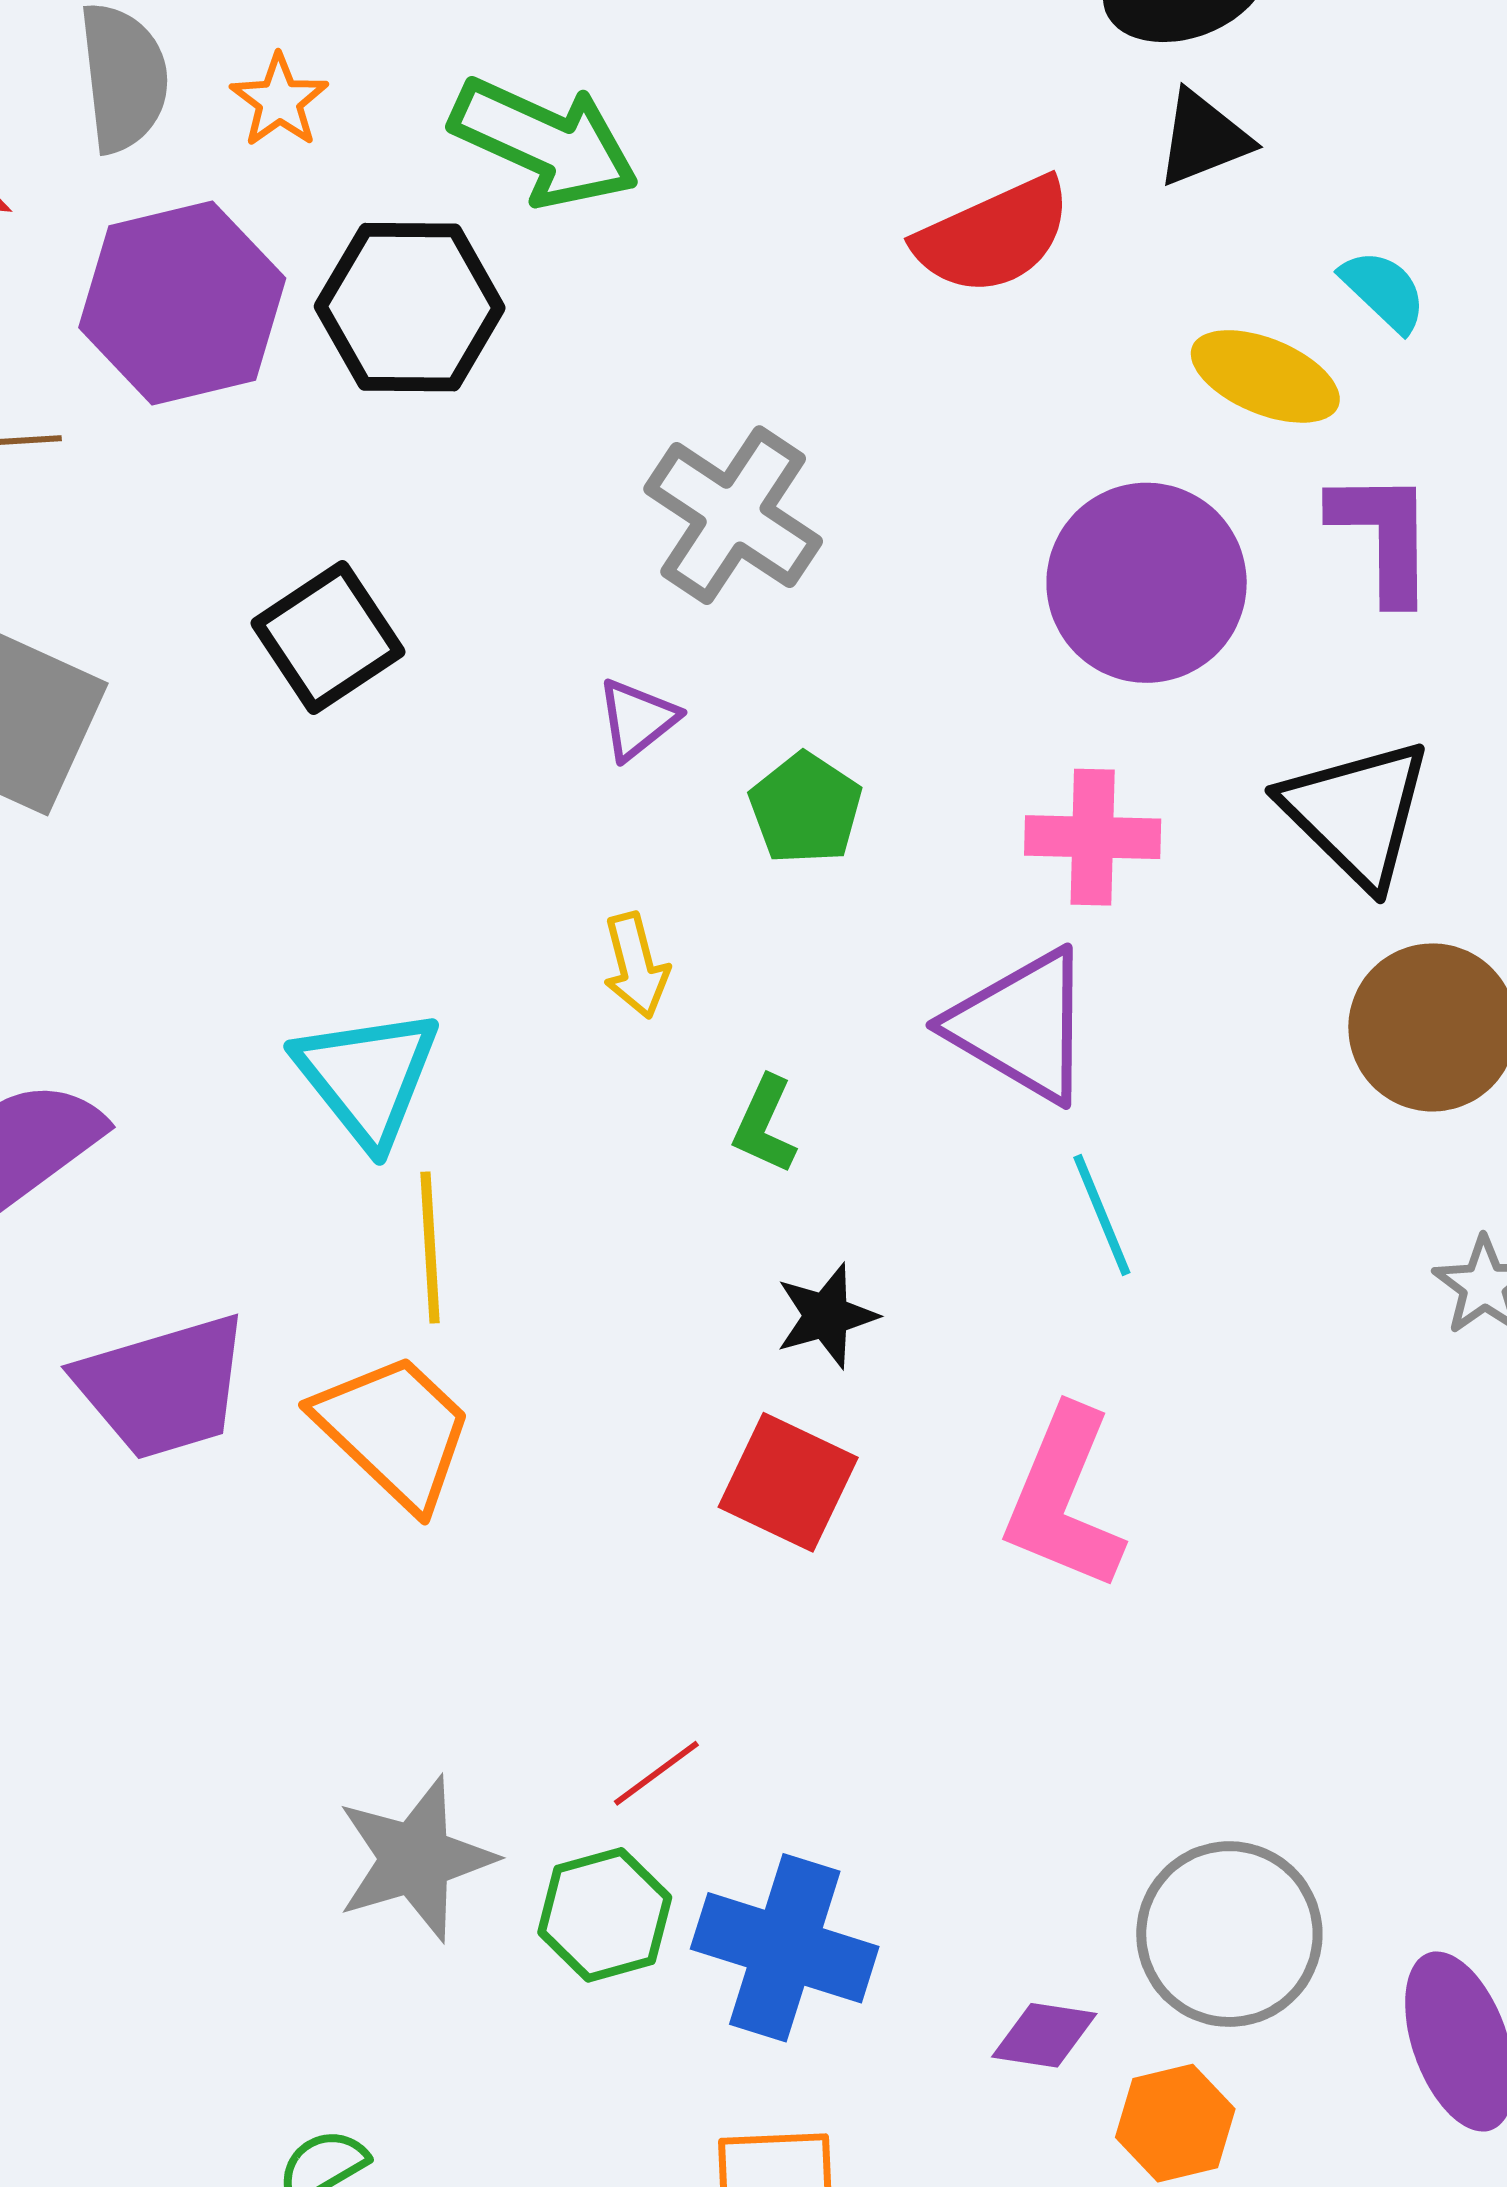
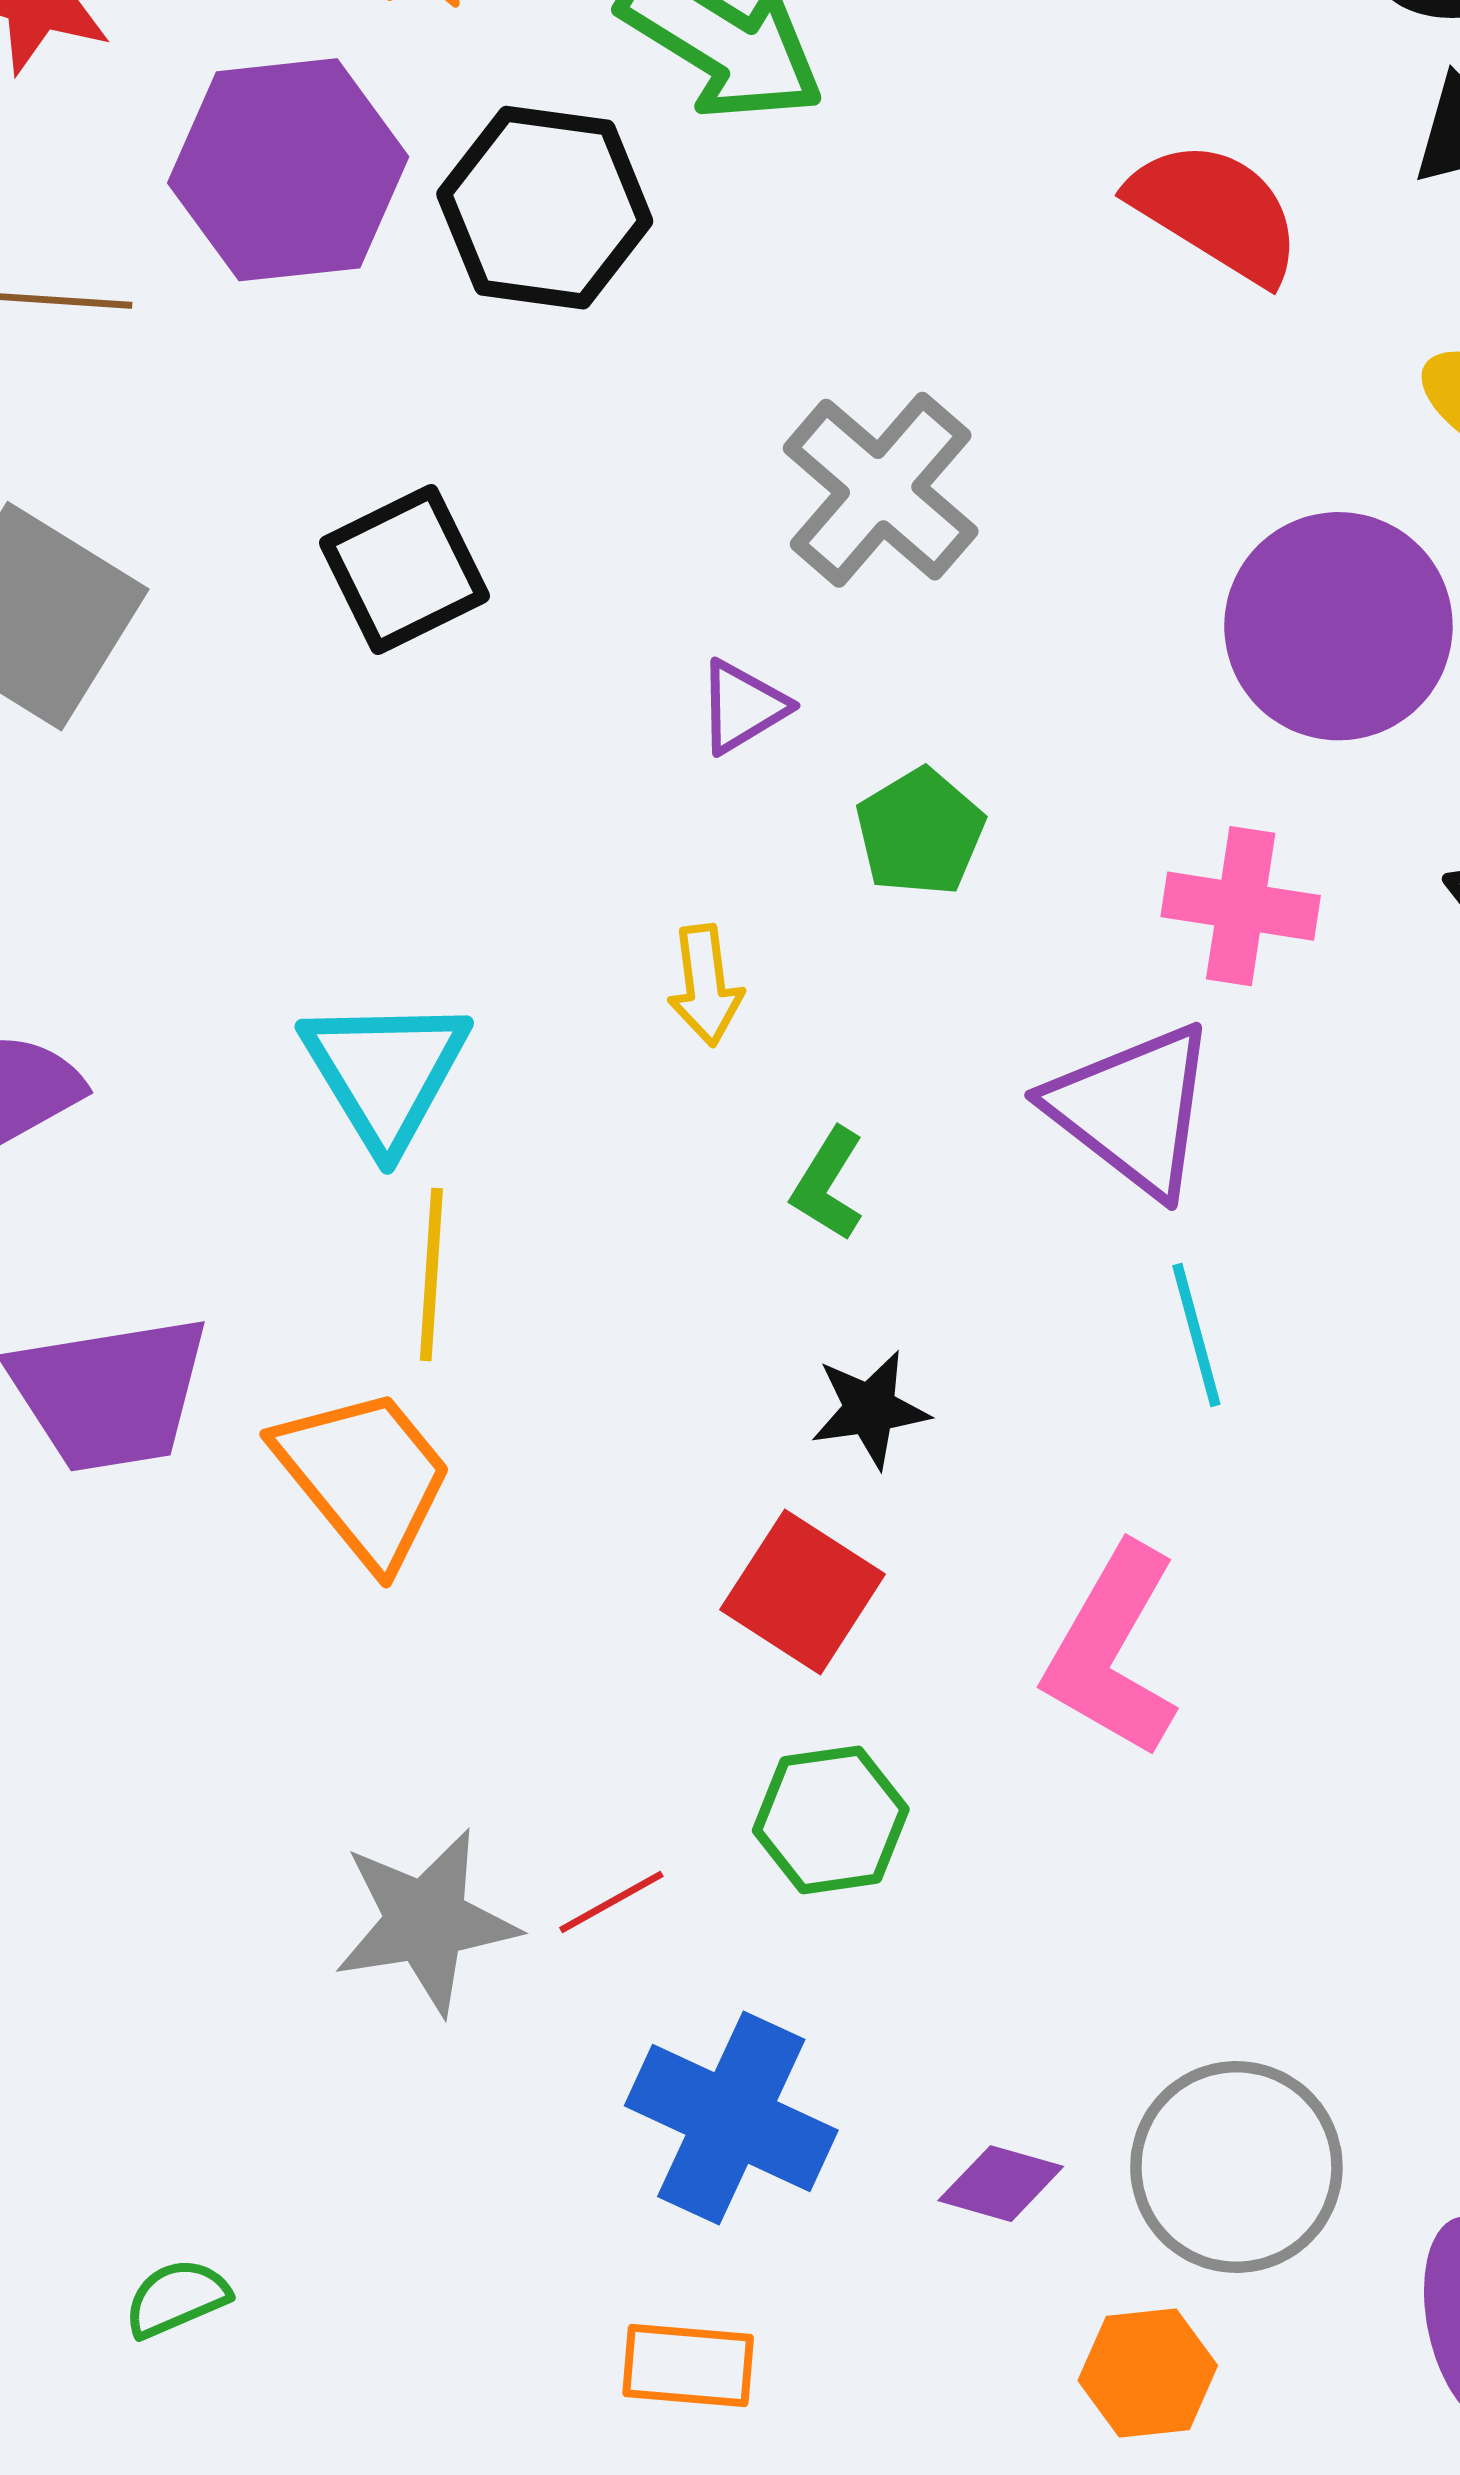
red semicircle: (994, 236) -> (1216, 212), turned -131
gray star: (415, 1859) -> (426, 1921), moved
green hexagon: (605, 1915) -> (831, 1820), moved
purple diamond: (1044, 2035) -> (1001, 2184), moved

